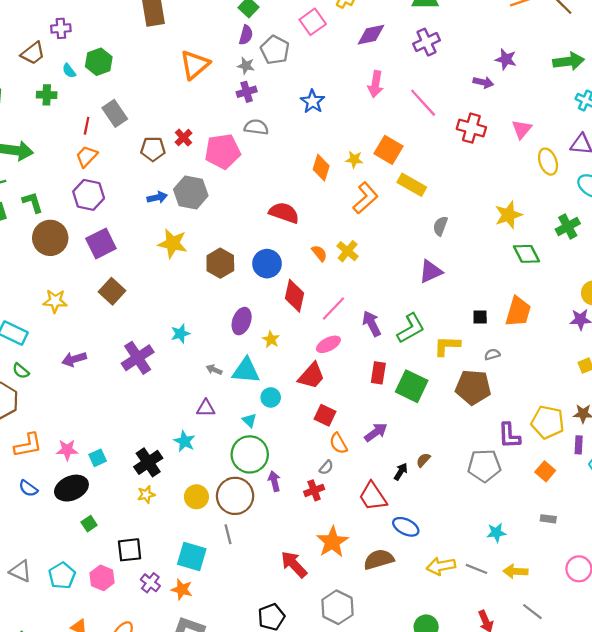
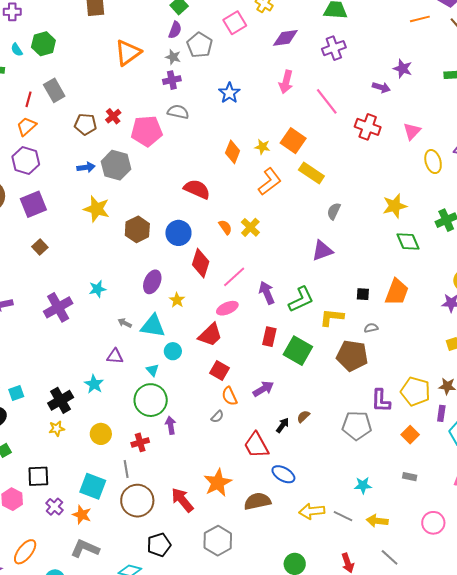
brown square: (112, 291) -> (40, 247), size x0.7
red cross: (314, 490) -> (140, 442), moved
brown circle: (235, 496) -> (137, 501), moved

